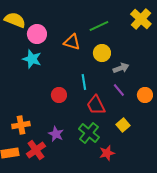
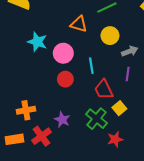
pink circle: (37, 34) -> (63, 53), moved
purple line: (119, 90) -> (128, 74), turned 48
yellow square: (123, 125) -> (119, 108), moved

